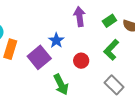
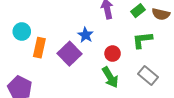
green L-shape: (111, 50) -> (142, 40), turned 45
green arrow: (61, 84) -> (110, 77), moved

